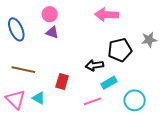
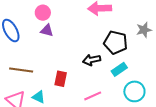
black pentagon: (120, 50) -> (116, 42), turned 30
cyan rectangle: (109, 83) -> (119, 69), moved

